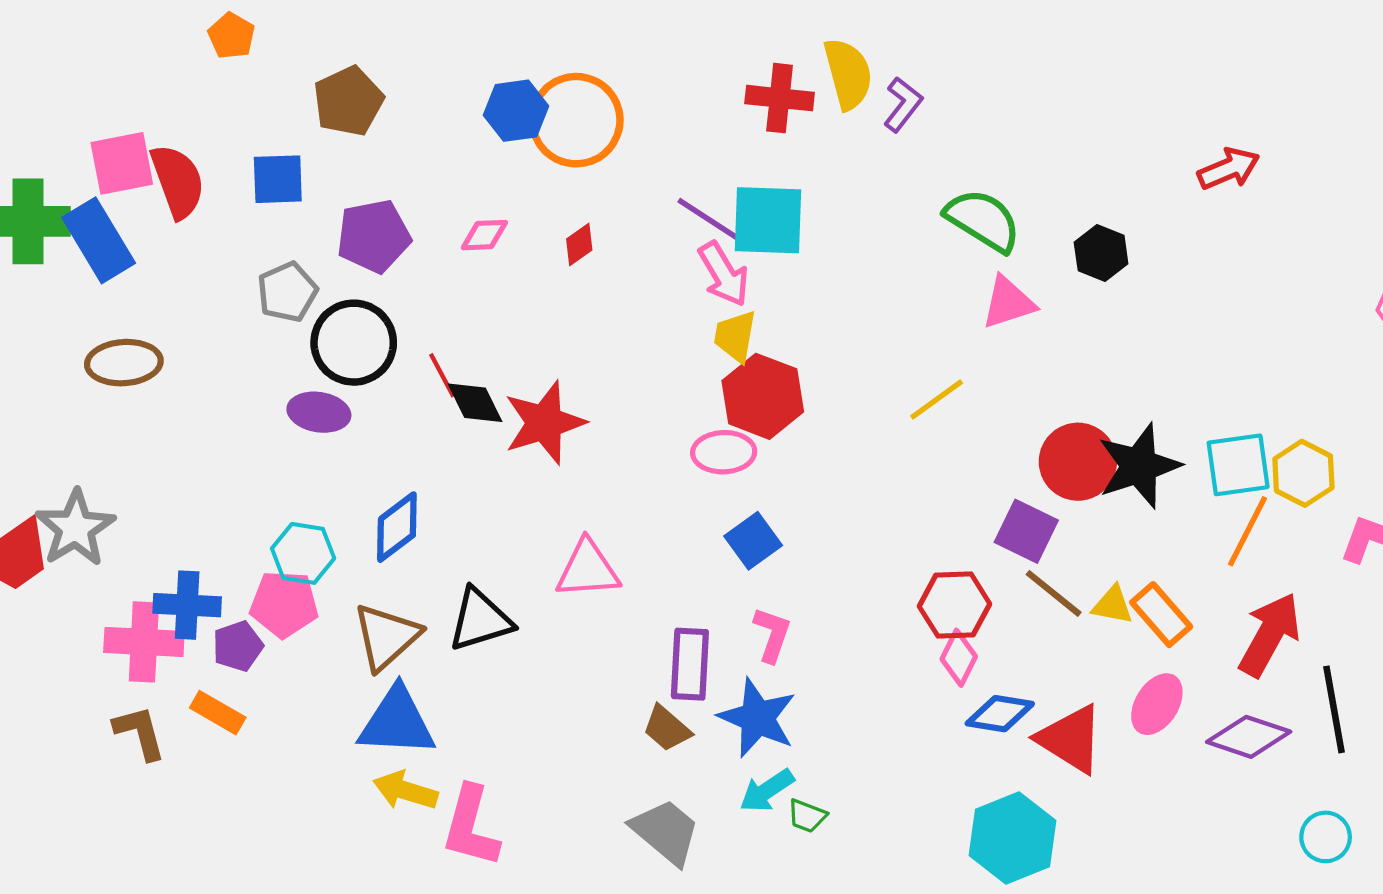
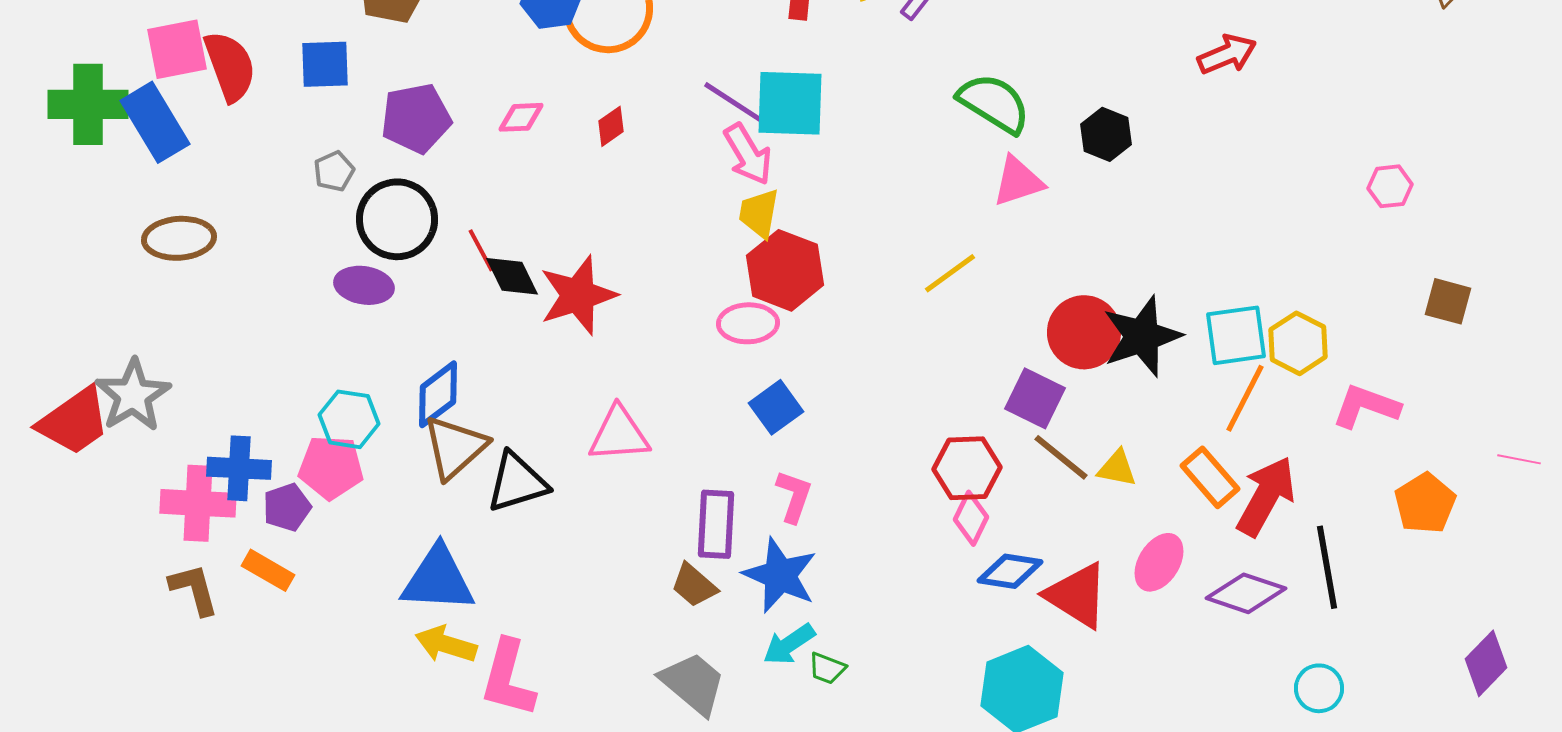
gray pentagon: (287, 292) -> (334, 171), size x0.7
orange rectangle: (1161, 615) -> (1210, 477), moved
brown triangle: (386, 637) -> (455, 447), moved

